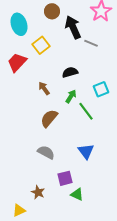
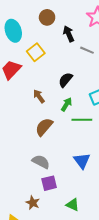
black arrow: (73, 27) -> (69, 34), size x0.7
black semicircle: (70, 72) -> (65, 80), turned -35
green line: (86, 111) -> (82, 120), turned -54
purple square: (65, 178) -> (49, 183), moved

